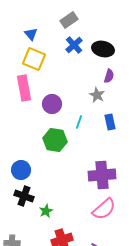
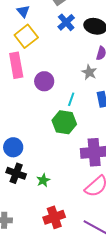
yellow square: (34, 59) -> (26, 36), turned 30
green hexagon: (55, 140) -> (64, 122), moved
green star: (46, 211) -> (43, 180), moved

